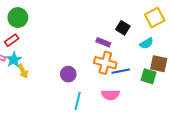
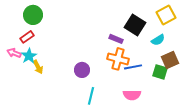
black square: (123, 28) -> (135, 25), size x1.5
brown square: (159, 64) -> (170, 60), turned -36
pink semicircle: (110, 95) -> (132, 95), moved

